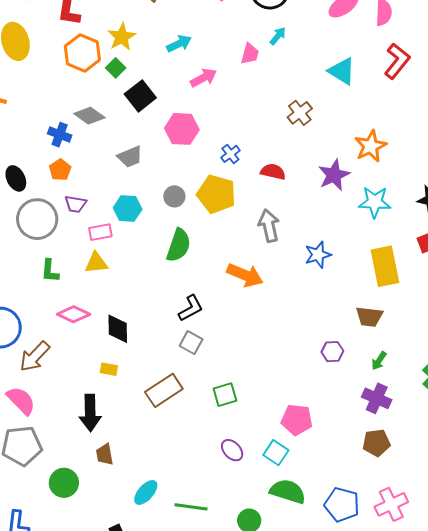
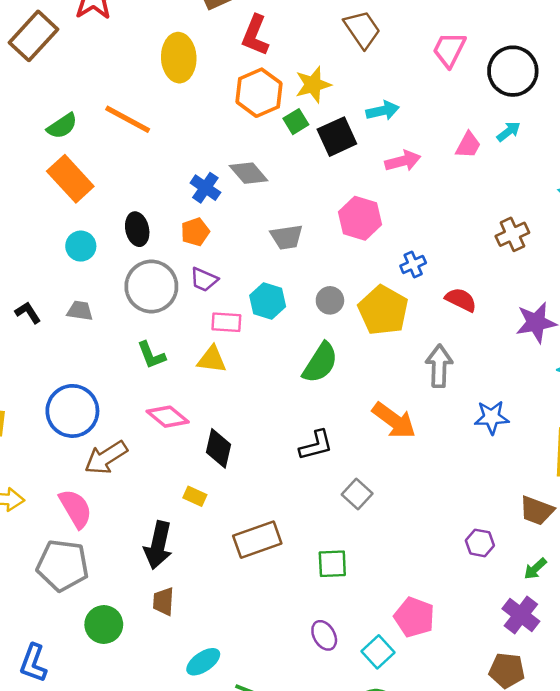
black square: (140, 96) -> (337, 137), moved
green L-shape: (50, 271) -> (151, 355), turned -40
gray square: (191, 342) -> (357, 494), moved

